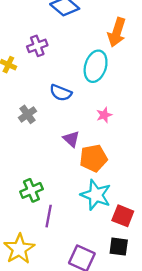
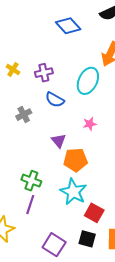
purple cross: (37, 46) -> (44, 73), moved
green cross: (31, 190) -> (31, 181), moved, turned 36

